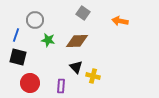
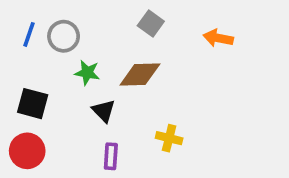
blue line: (16, 35) -> (29, 34), moved
black triangle: (76, 67) -> (104, 111), moved
red circle: (30, 83) -> (27, 151), moved

